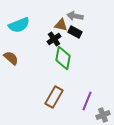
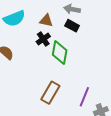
brown triangle: (61, 25) -> (46, 21), moved
black cross: (54, 39) -> (43, 39), moved

